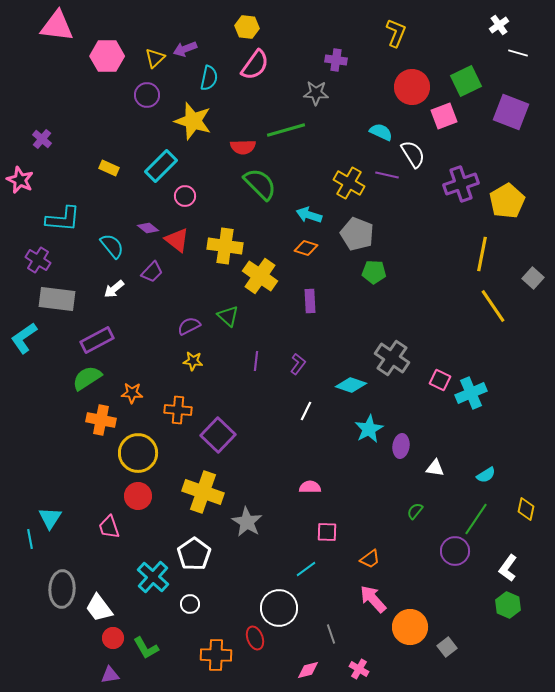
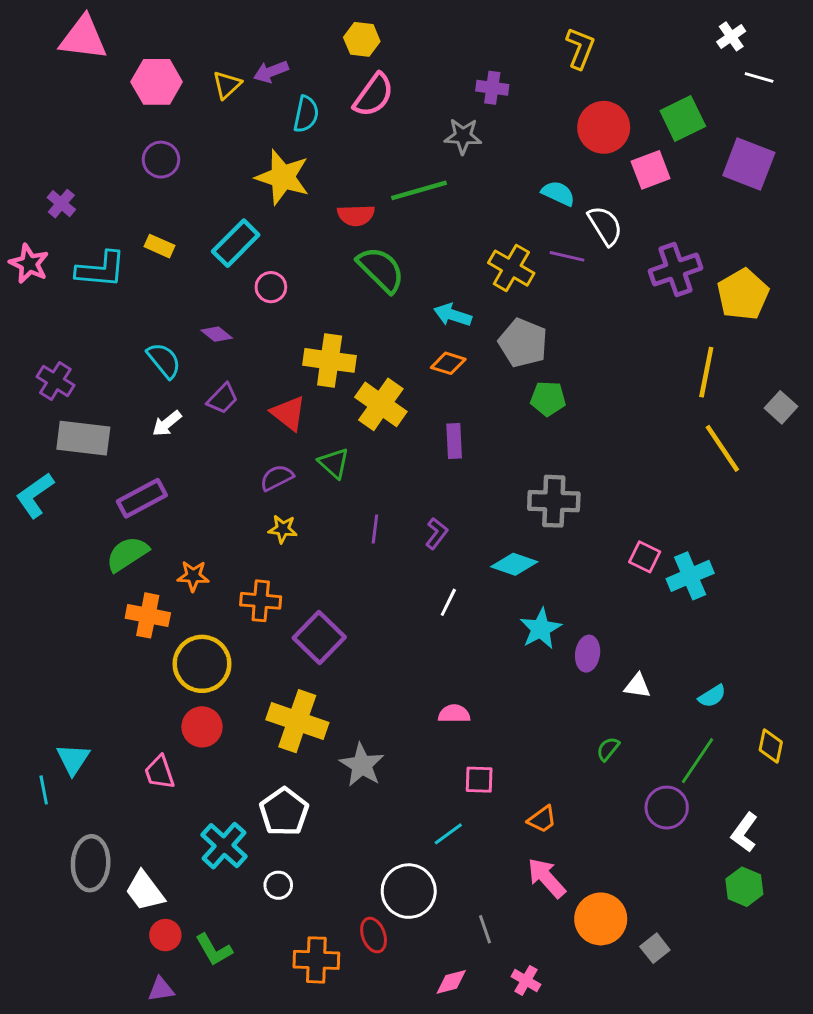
purple circle: (147, 95) -> (161, 160), moved
cyan L-shape: (63, 219) -> (101, 270), moved
red triangle: (177, 240) -> (288, 413), moved
gray cross: (392, 358) -> (554, 501), moved, turned -32

